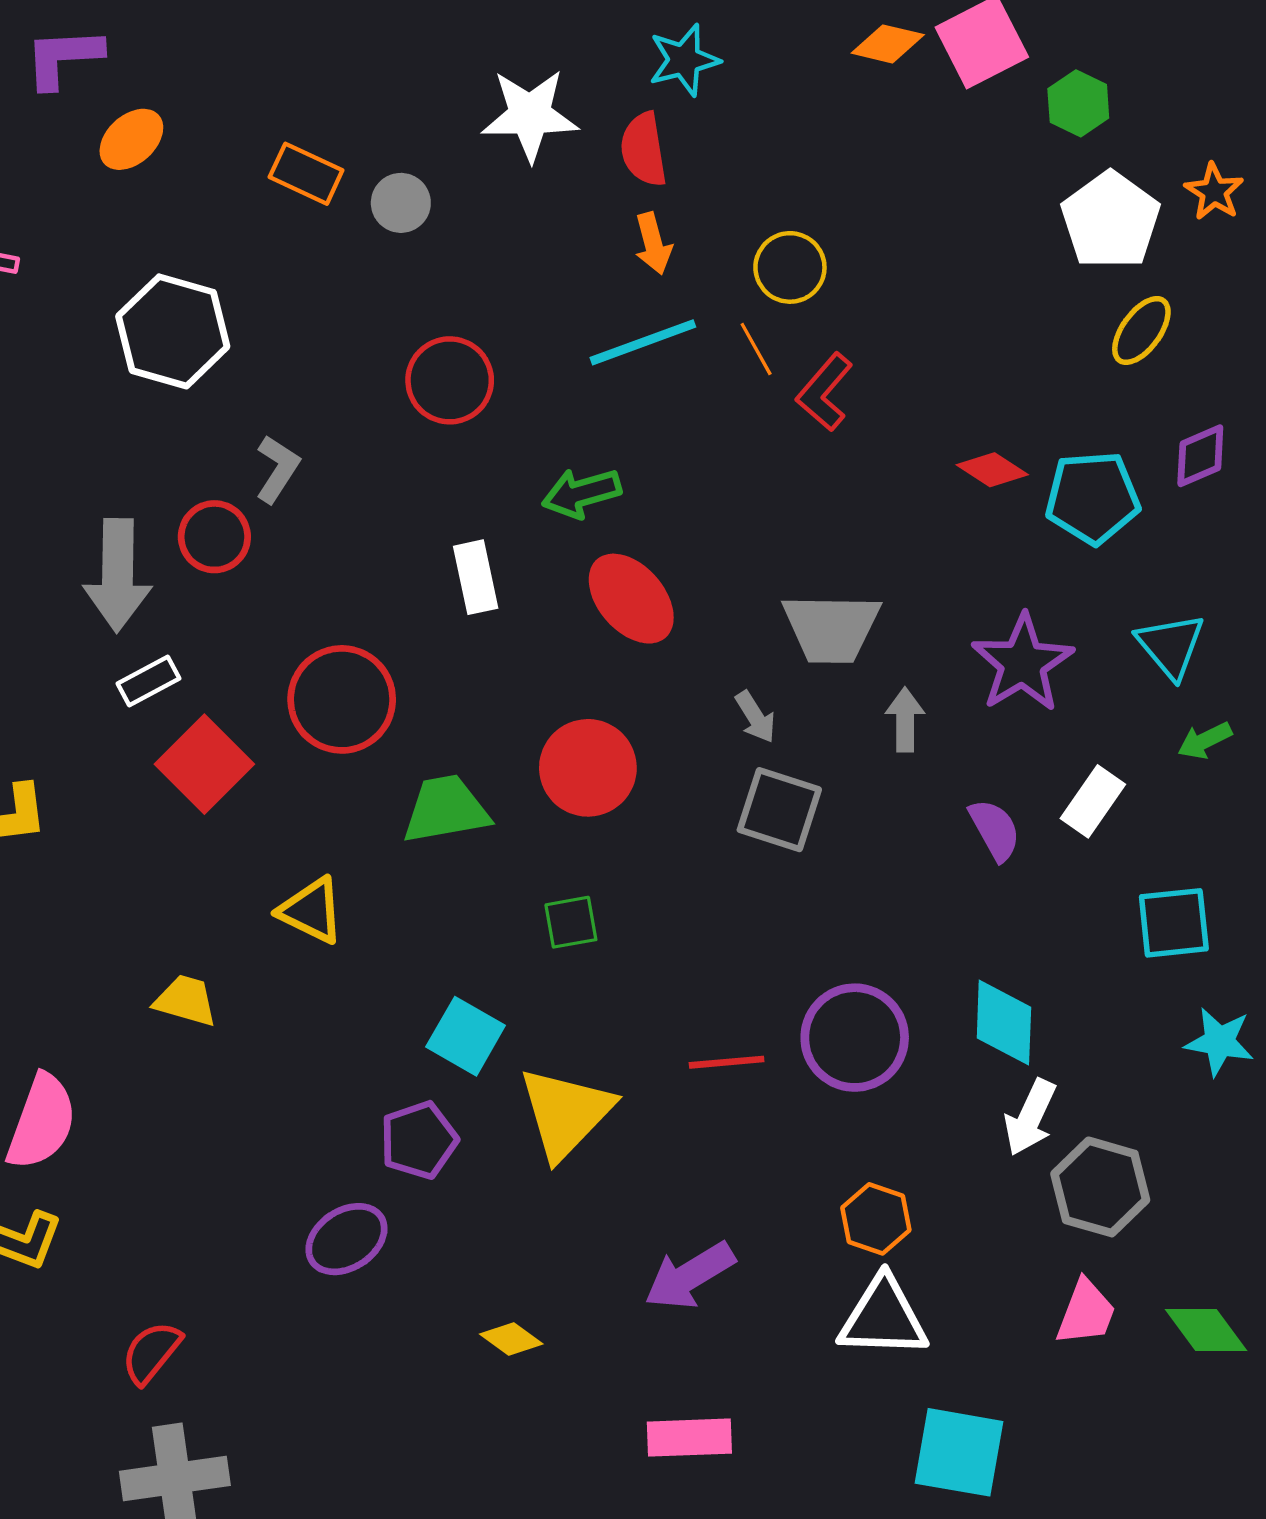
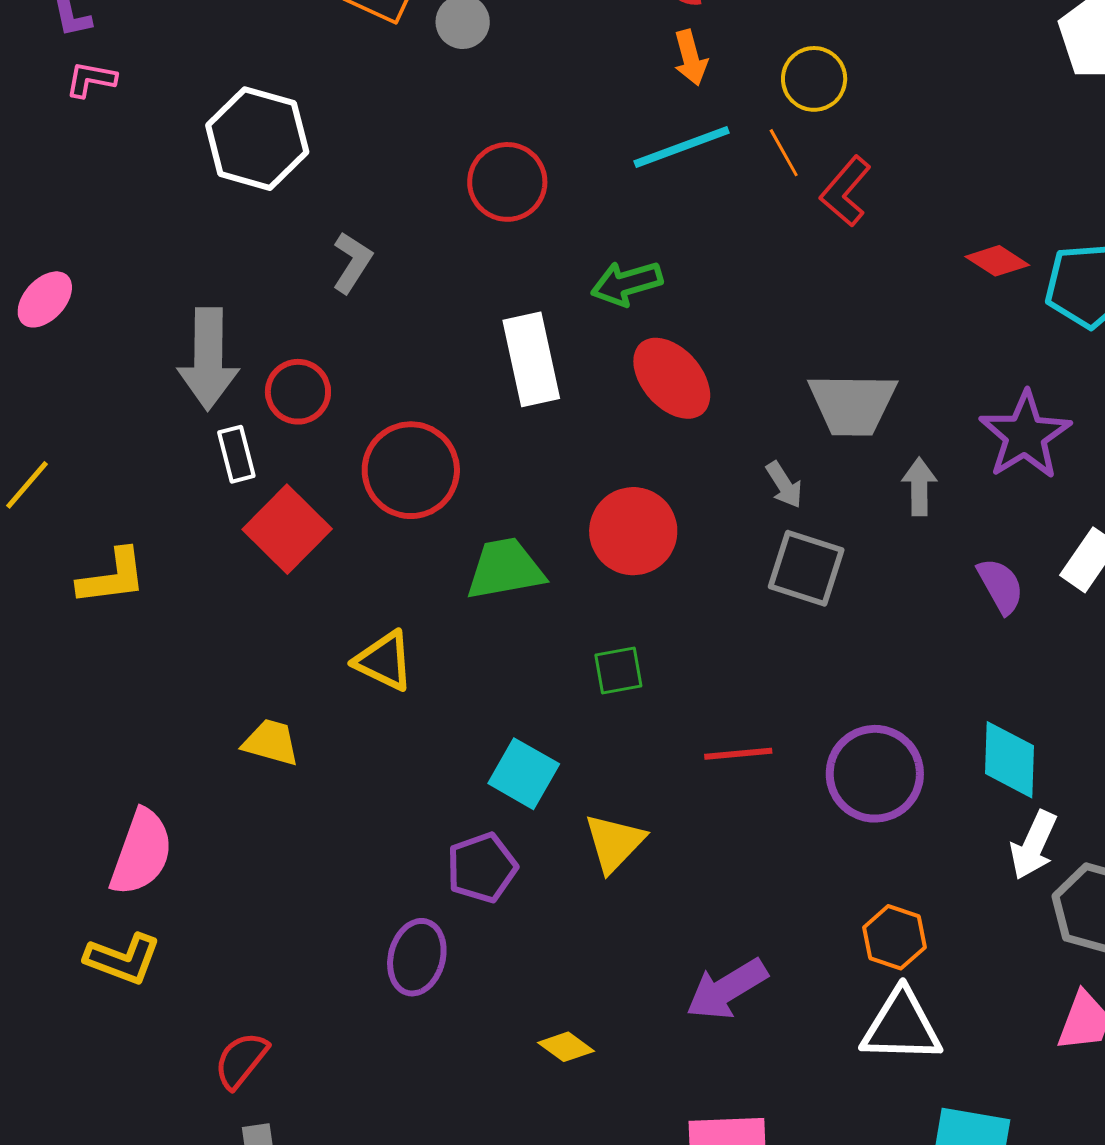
red circle: (214, 537) -> (298, 392), moved
white rectangle: (476, 577) -> (531, 359), size x1.4
white rectangle: (148, 681) -> (236, 454), turned -76
red line: (727, 1062) -> (738, 754), moved
yellow triangle: (566, 1113) -> (614, 843), size x0.7
purple ellipse: (346, 1239) -> (417, 957), turned -42

